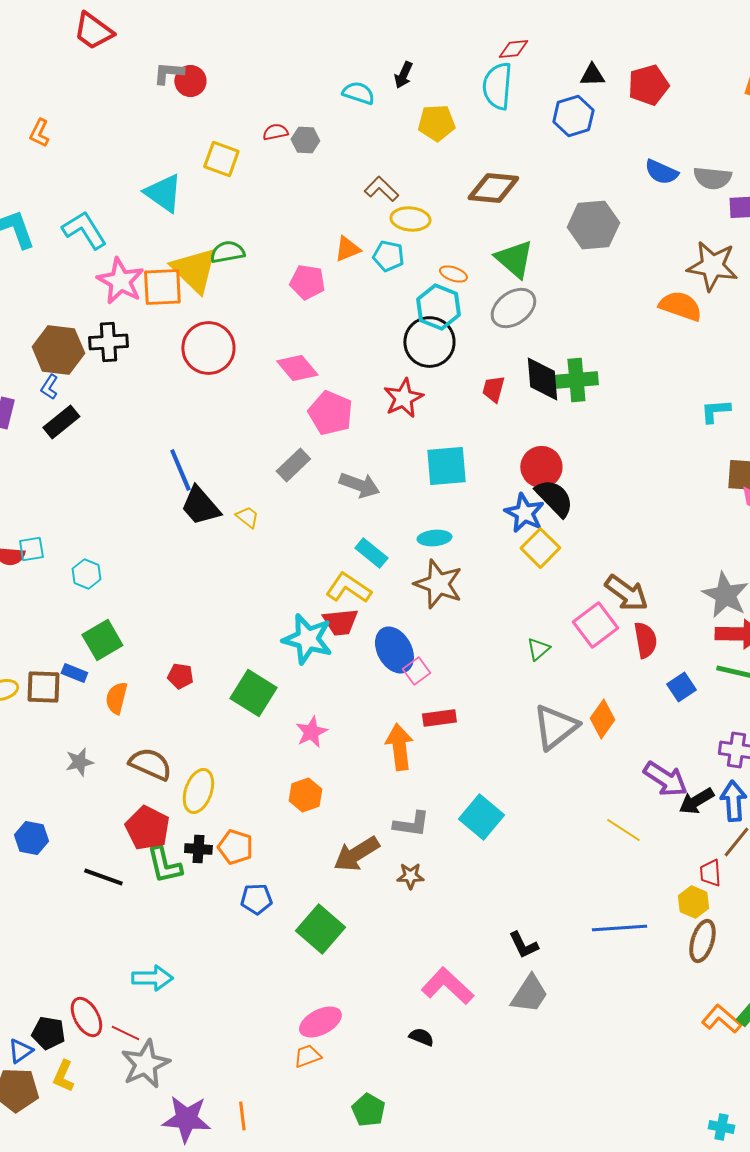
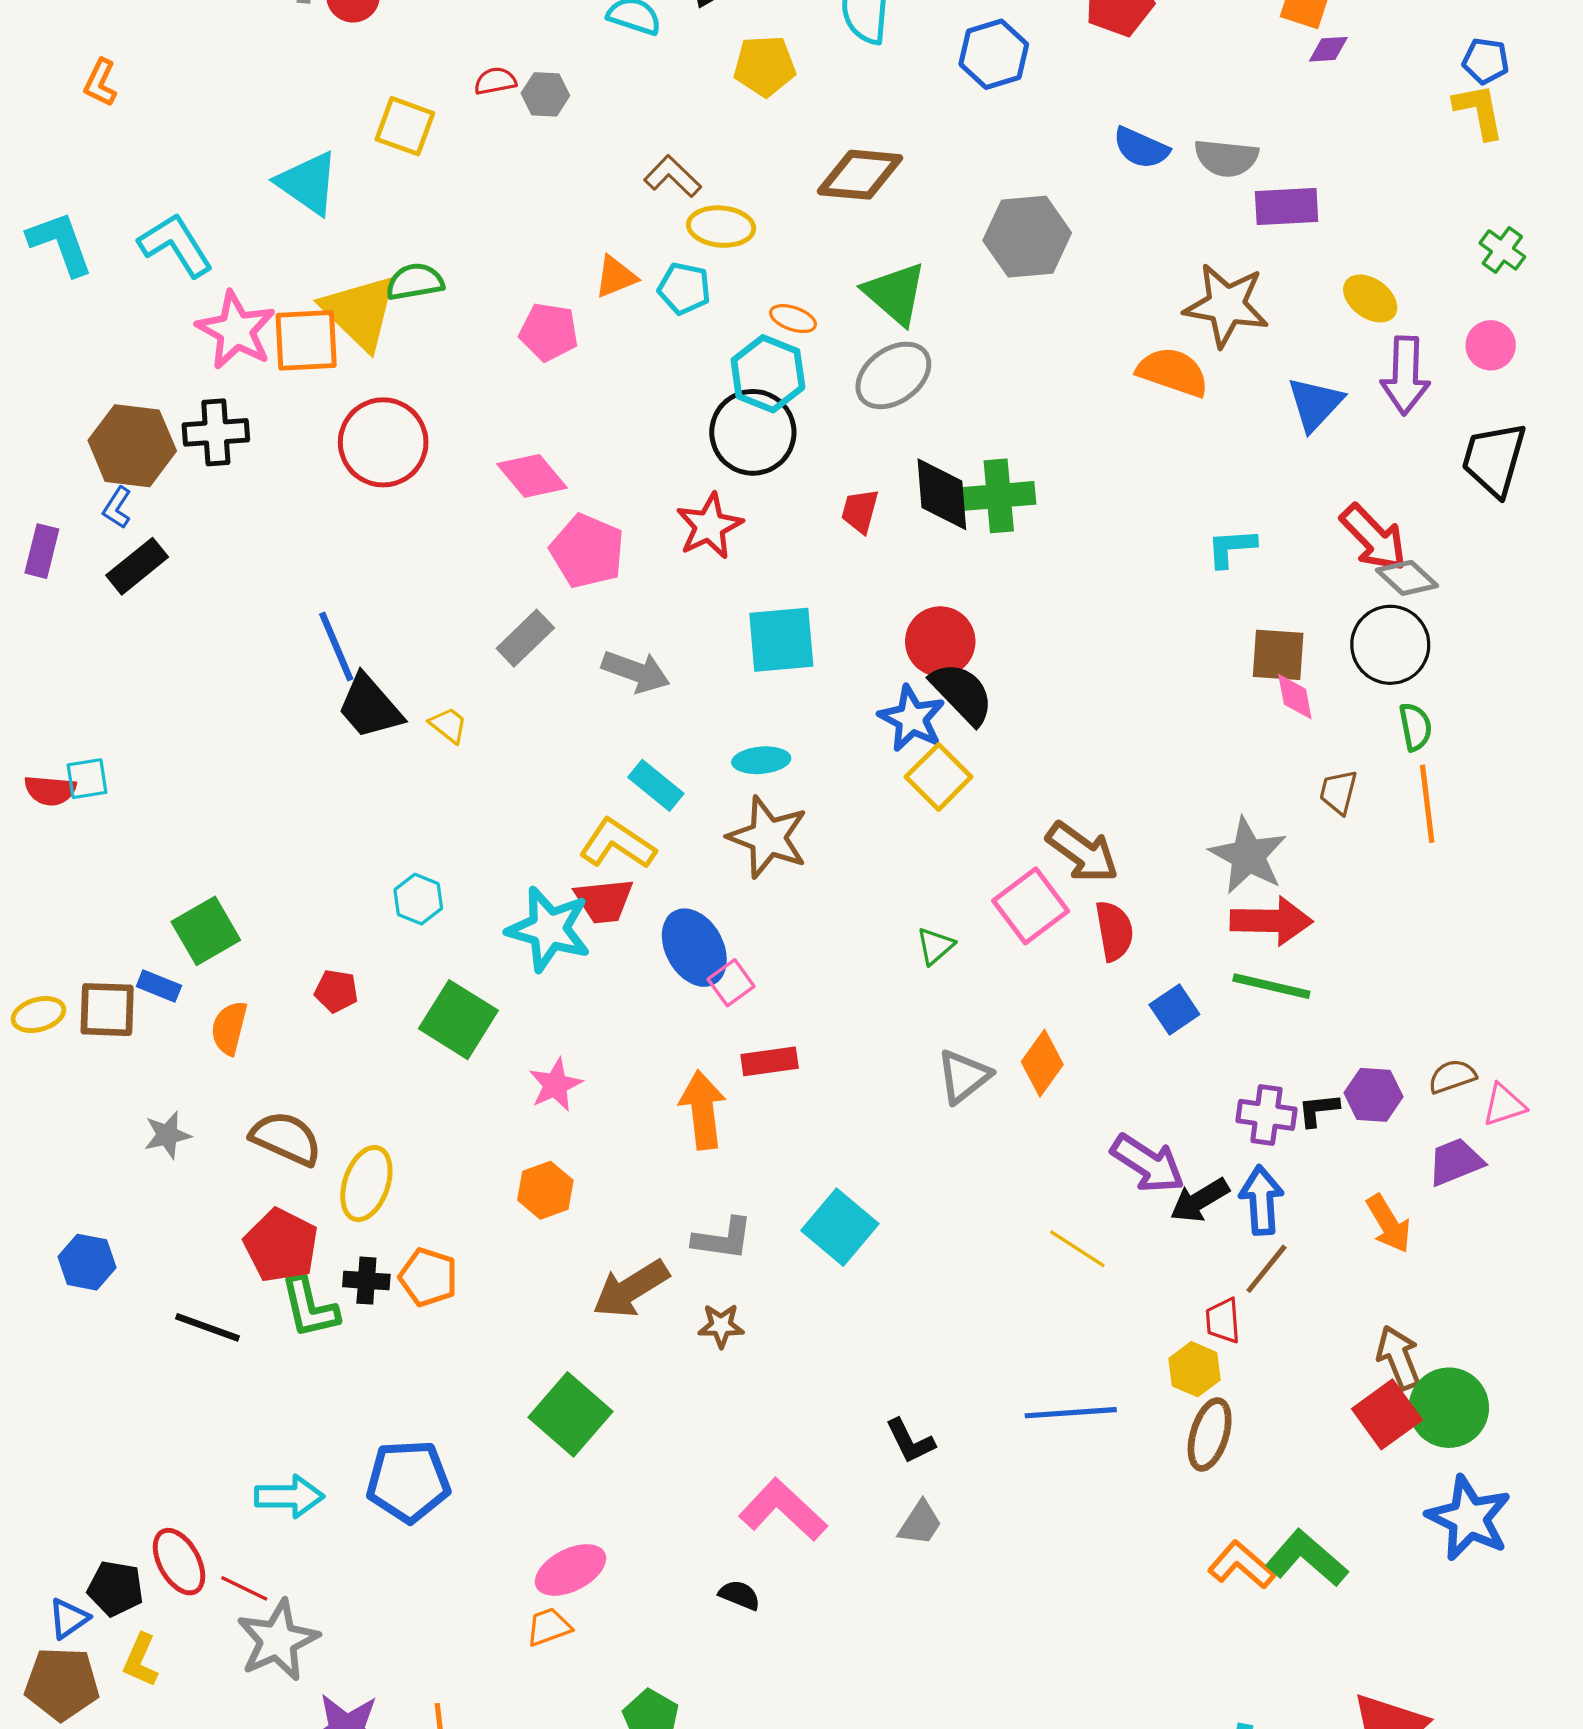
cyan hexagon: (86, 574) -> (418, 899), moved
gray triangle: (555, 727) -> (964, 1076), size x0.7
blue pentagon: (256, 899) -> (408, 1481), moved, size x1.6
gray trapezoid: (529, 994) -> (920, 1523), size x0.7

